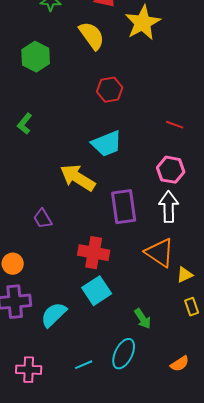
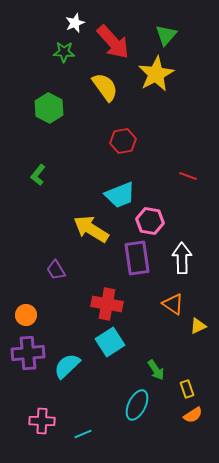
pink hexagon: (171, 170) -> (150, 221), moved
orange triangle: (160, 253) -> (173, 304), size x0.7
yellow rectangle: (192, 307) -> (187, 389), moved
cyan line: (84, 365) -> (83, 434), moved

